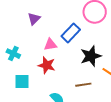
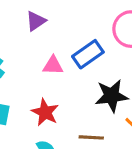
red star: (47, 65) -> (45, 112), moved

